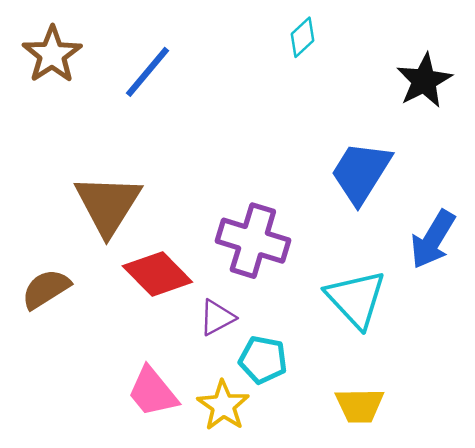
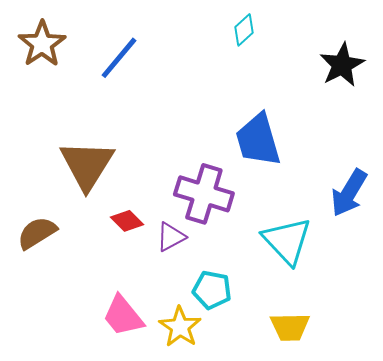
blue trapezoid: (361, 172) -> (258, 140), moved, turned -48
red diamond: (157, 274) -> (127, 221), size x0.6
purple triangle: (217, 317) -> (171, 237), moved

